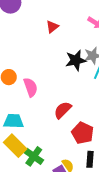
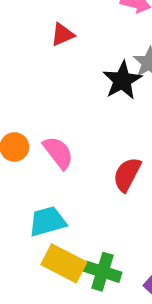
red triangle: (52, 27) -> (62, 35), turned 32

